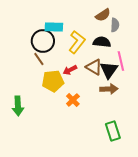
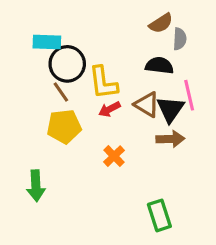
cyan rectangle: (54, 27) -> (47, 42), moved
yellow L-shape: (77, 42) -> (103, 83), moved, turned 135
yellow pentagon: (53, 81) -> (64, 126), moved
green arrow: (18, 106) -> (36, 186), moved
green rectangle: (113, 131) -> (159, 215), moved

